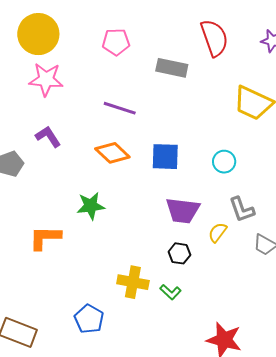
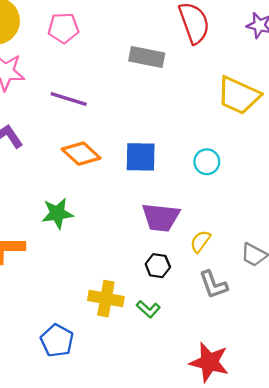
pink pentagon: (116, 42) -> (63, 28), moved
purple line: (120, 108) -> (69, 99), moved
gray L-shape: (242, 210) -> (213, 285), moved

